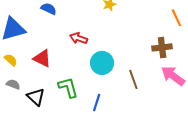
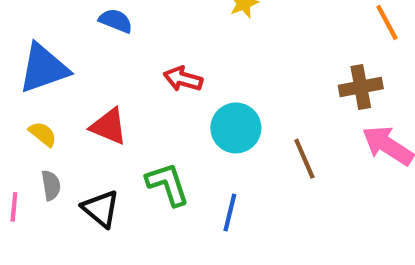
gray semicircle: (13, 84) -> (51, 185), turned 64

